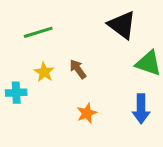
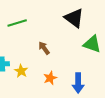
yellow star: (44, 72) -> (21, 71), moved
blue arrow: (141, 109) -> (78, 83), moved

